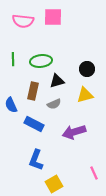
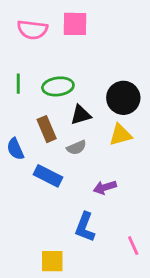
black circle: (87, 69) -> (123, 98), size x1.5
brown rectangle: (33, 91) -> (47, 129), turned -36
purple arrow: (74, 132) -> (105, 187), size x0.7
blue L-shape: (36, 160) -> (85, 227), moved
yellow square: (54, 184) -> (52, 261), moved, turned 30

